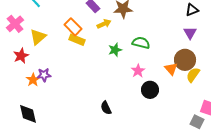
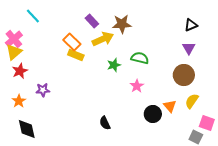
yellow arrow: (104, 24) -> (103, 39), size x1.5
yellow triangle: (38, 37) -> (14, 52), moved
orange triangle: (171, 69) -> (170, 106), moved
yellow semicircle: (193, 75) -> (192, 101), moved
orange star: (33, 80) -> (19, 101), moved
black circle: (150, 90) -> (153, 114), moved

